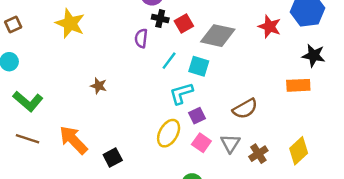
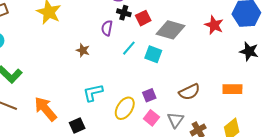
orange rectangle: (298, 85) -> (232, 89), moved
brown star: (99, 86) -> (83, 50), moved
cyan L-shape: (181, 93) -> (93, 93), moved

